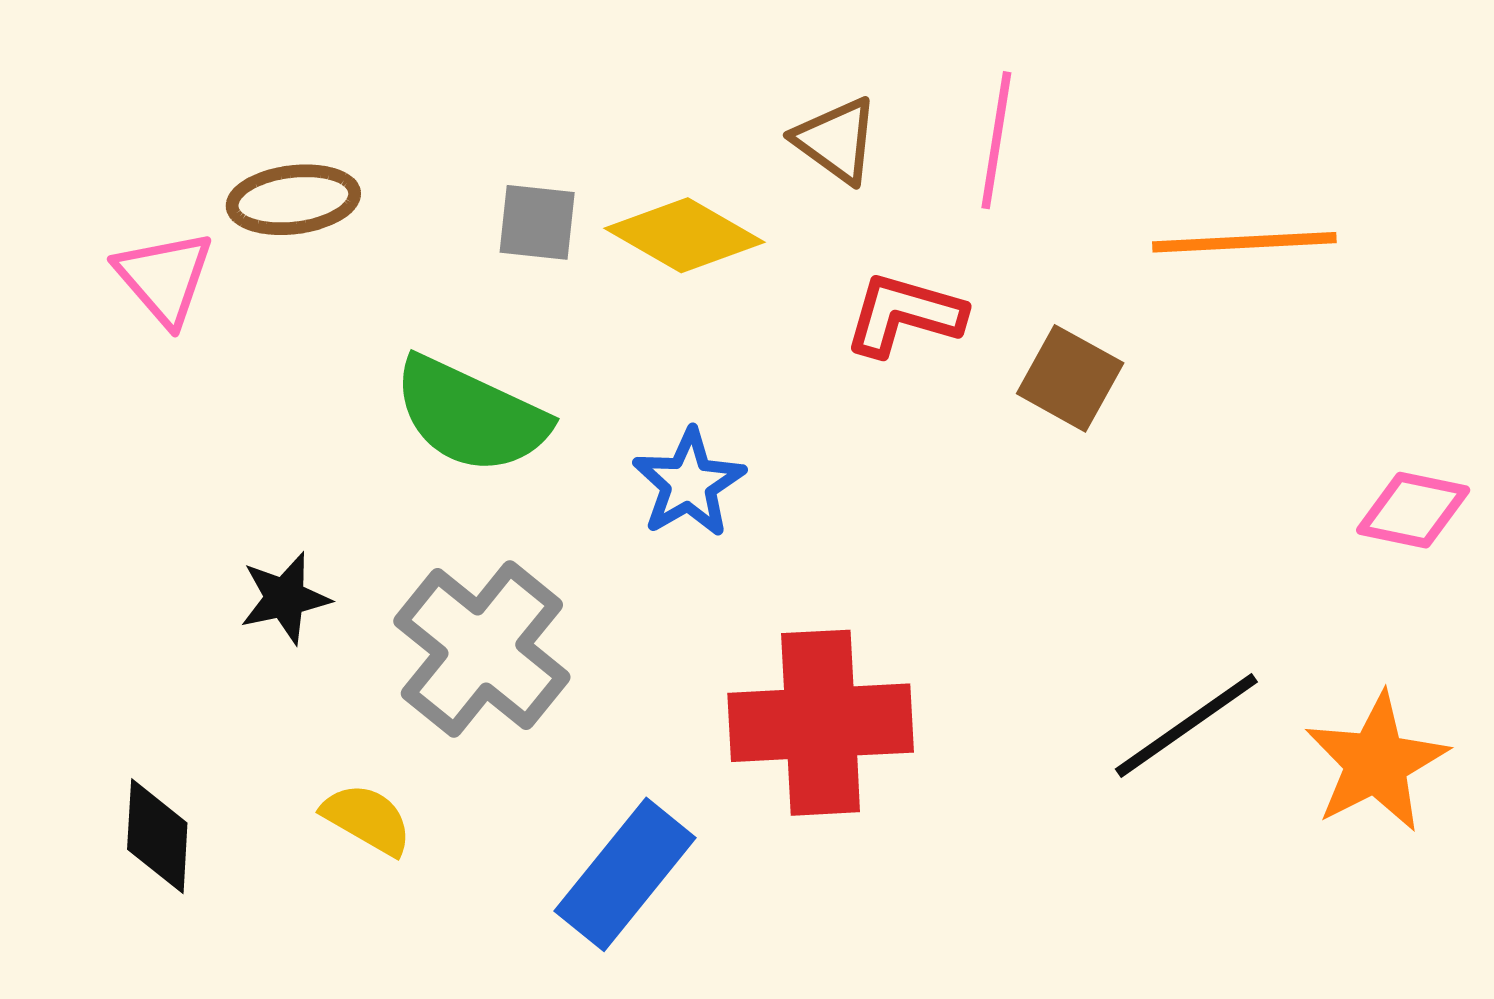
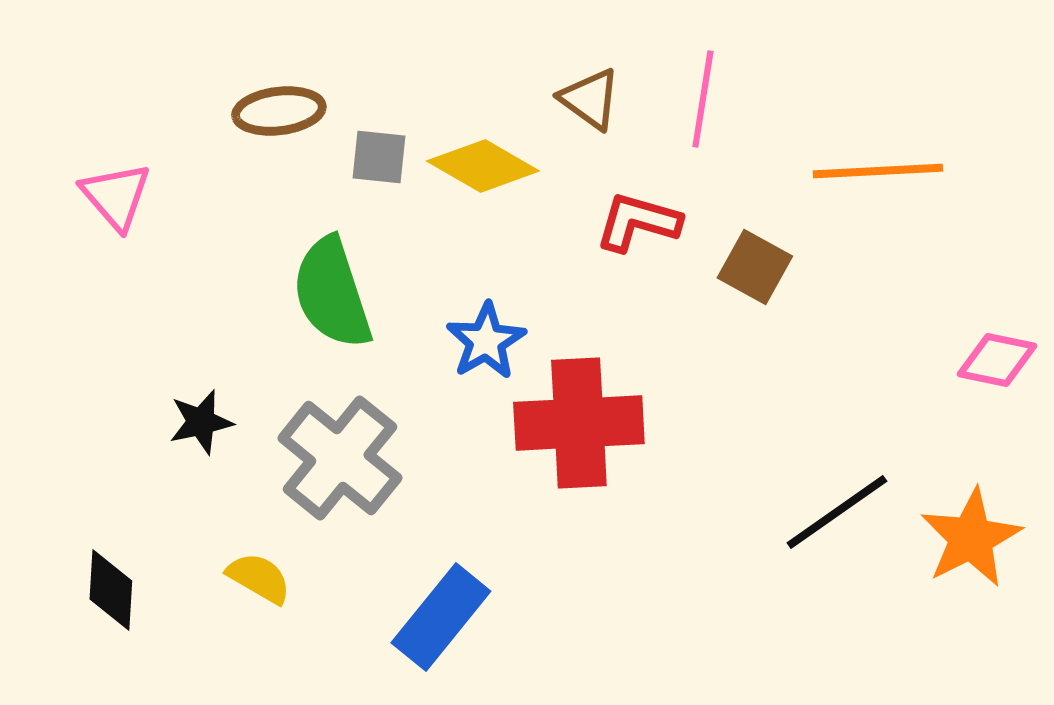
brown ellipse: (293, 200) -> (279, 111), moved
green semicircle: (471, 415) -> (332, 293), turned 47
red cross: (821, 723) -> (579, 423), moved

